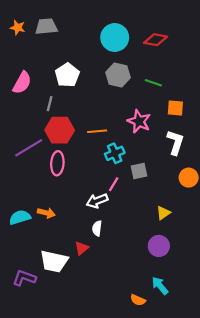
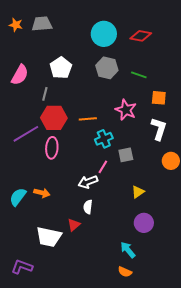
yellow triangle: (163, 213) -> (138, 192), moved
cyan semicircle: (20, 217) -> (18, 197), turned -36
purple L-shape: (24, 278) -> (22, 267), moved
cyan arrow: (160, 286) -> (128, 250), moved

